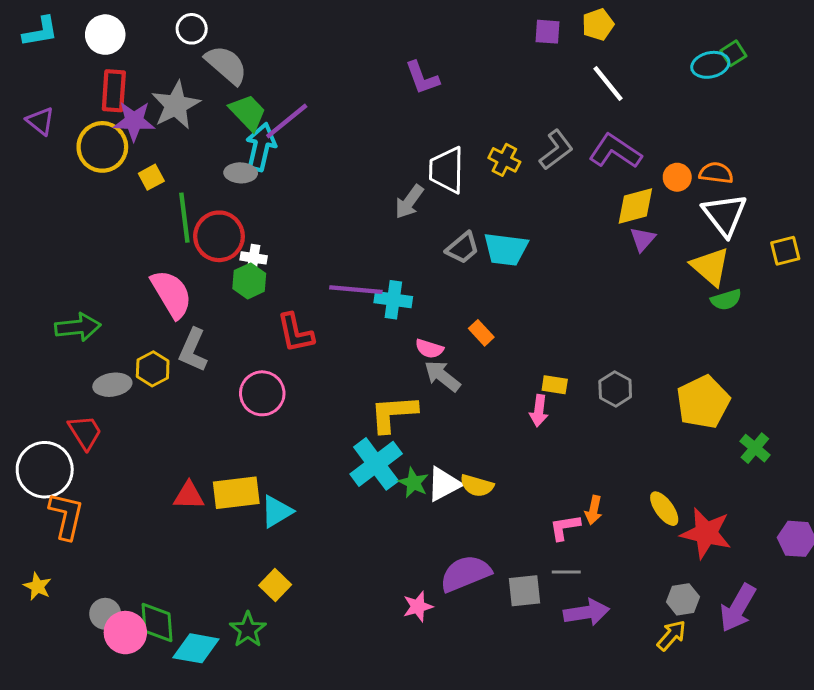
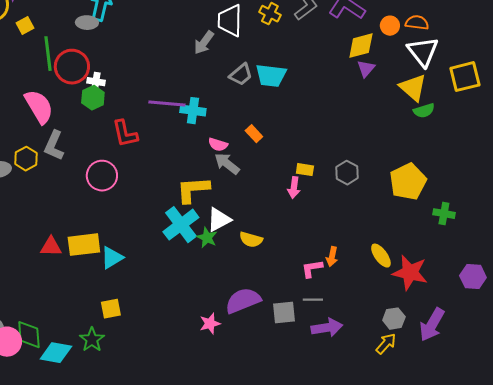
yellow square: (785, 251) -> (465, 77), size x1.5
green cross: (755, 448) -> (444, 214), turned -30
white triangle: (444, 484) -> (219, 220), moved
yellow square: (275, 585) -> (111, 309), turned 35

